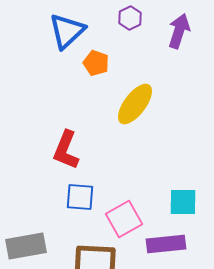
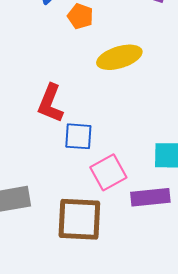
yellow ellipse: (135, 104) -> (119, 57), turned 36
blue square: (80, 197) -> (78, 136), moved

